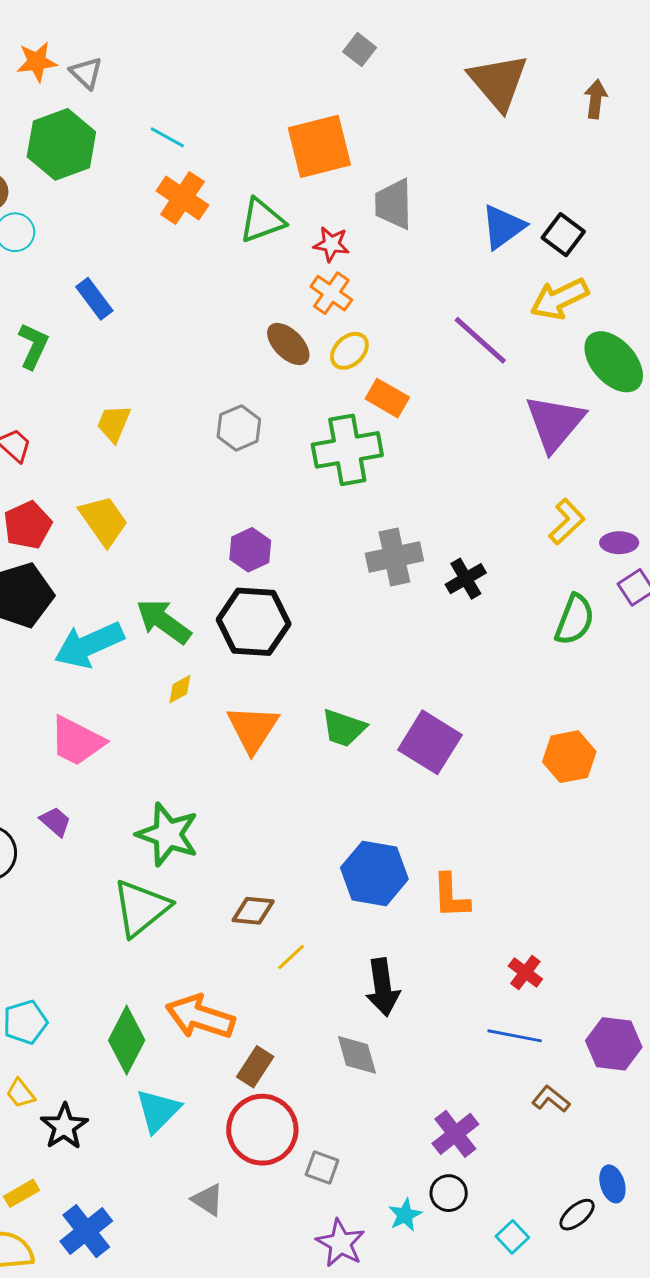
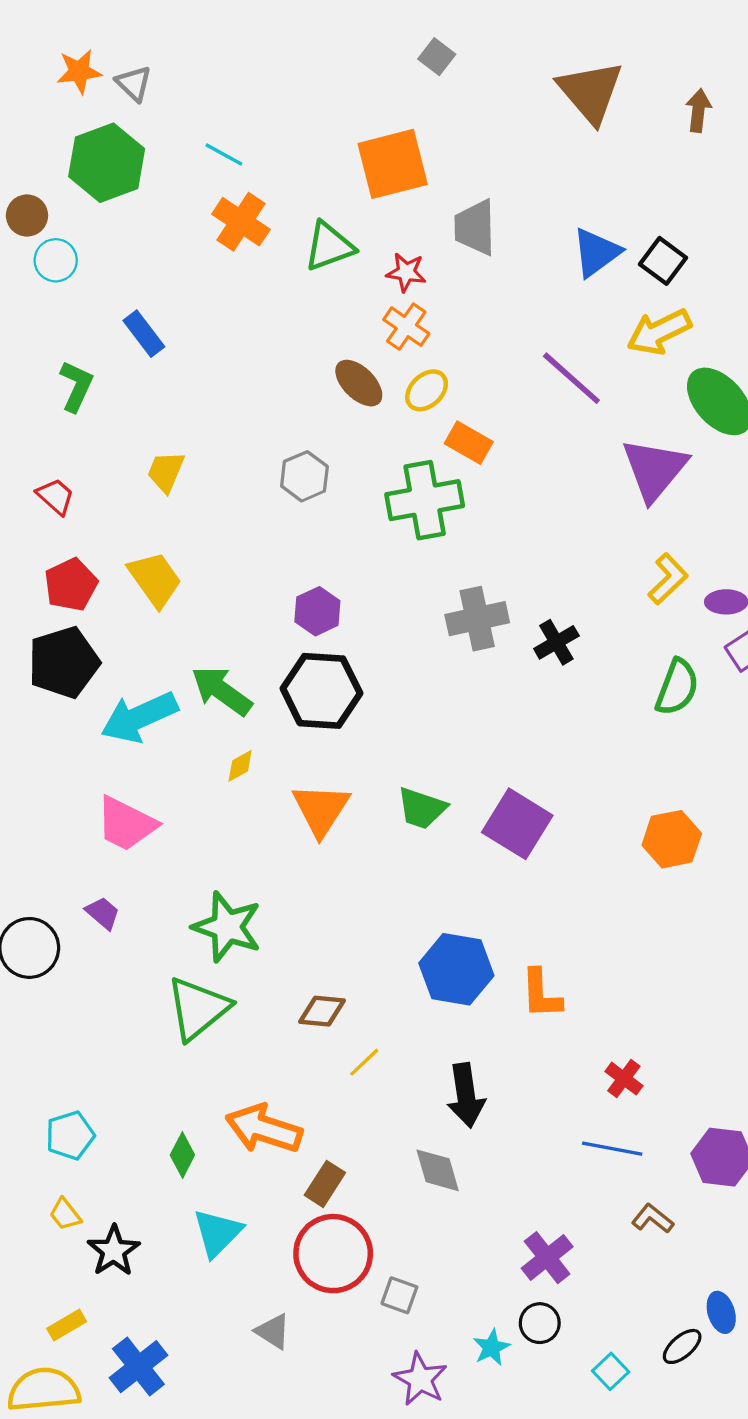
green diamond: (127, 1040) -> (182, 1155), size x0.6

